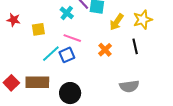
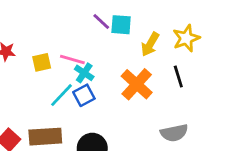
cyan cross: (67, 13) -> (84, 73), moved
pink line: (72, 38) -> (72, 59), moved
orange cross: (105, 50) -> (137, 84), size x1.6

